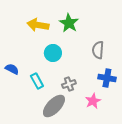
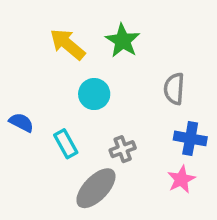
yellow arrow: (38, 25) -> (68, 44), turned 30
pink star: (93, 101) -> (181, 179), moved

